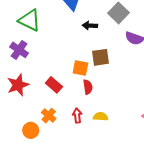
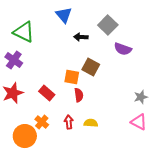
brown square: (101, 57) -> (91, 67), turned 36
orange circle: (31, 130) -> (25, 136), size x1.5

